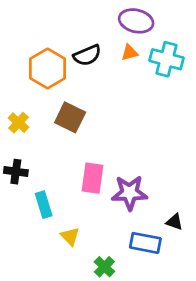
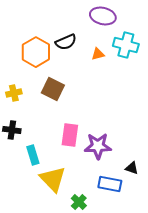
orange triangle: (130, 53) -> (98, 54), moved
yellow cross: (18, 123) -> (14, 93), turned 35
yellow triangle: (70, 236) -> (53, 179), size x1.8

